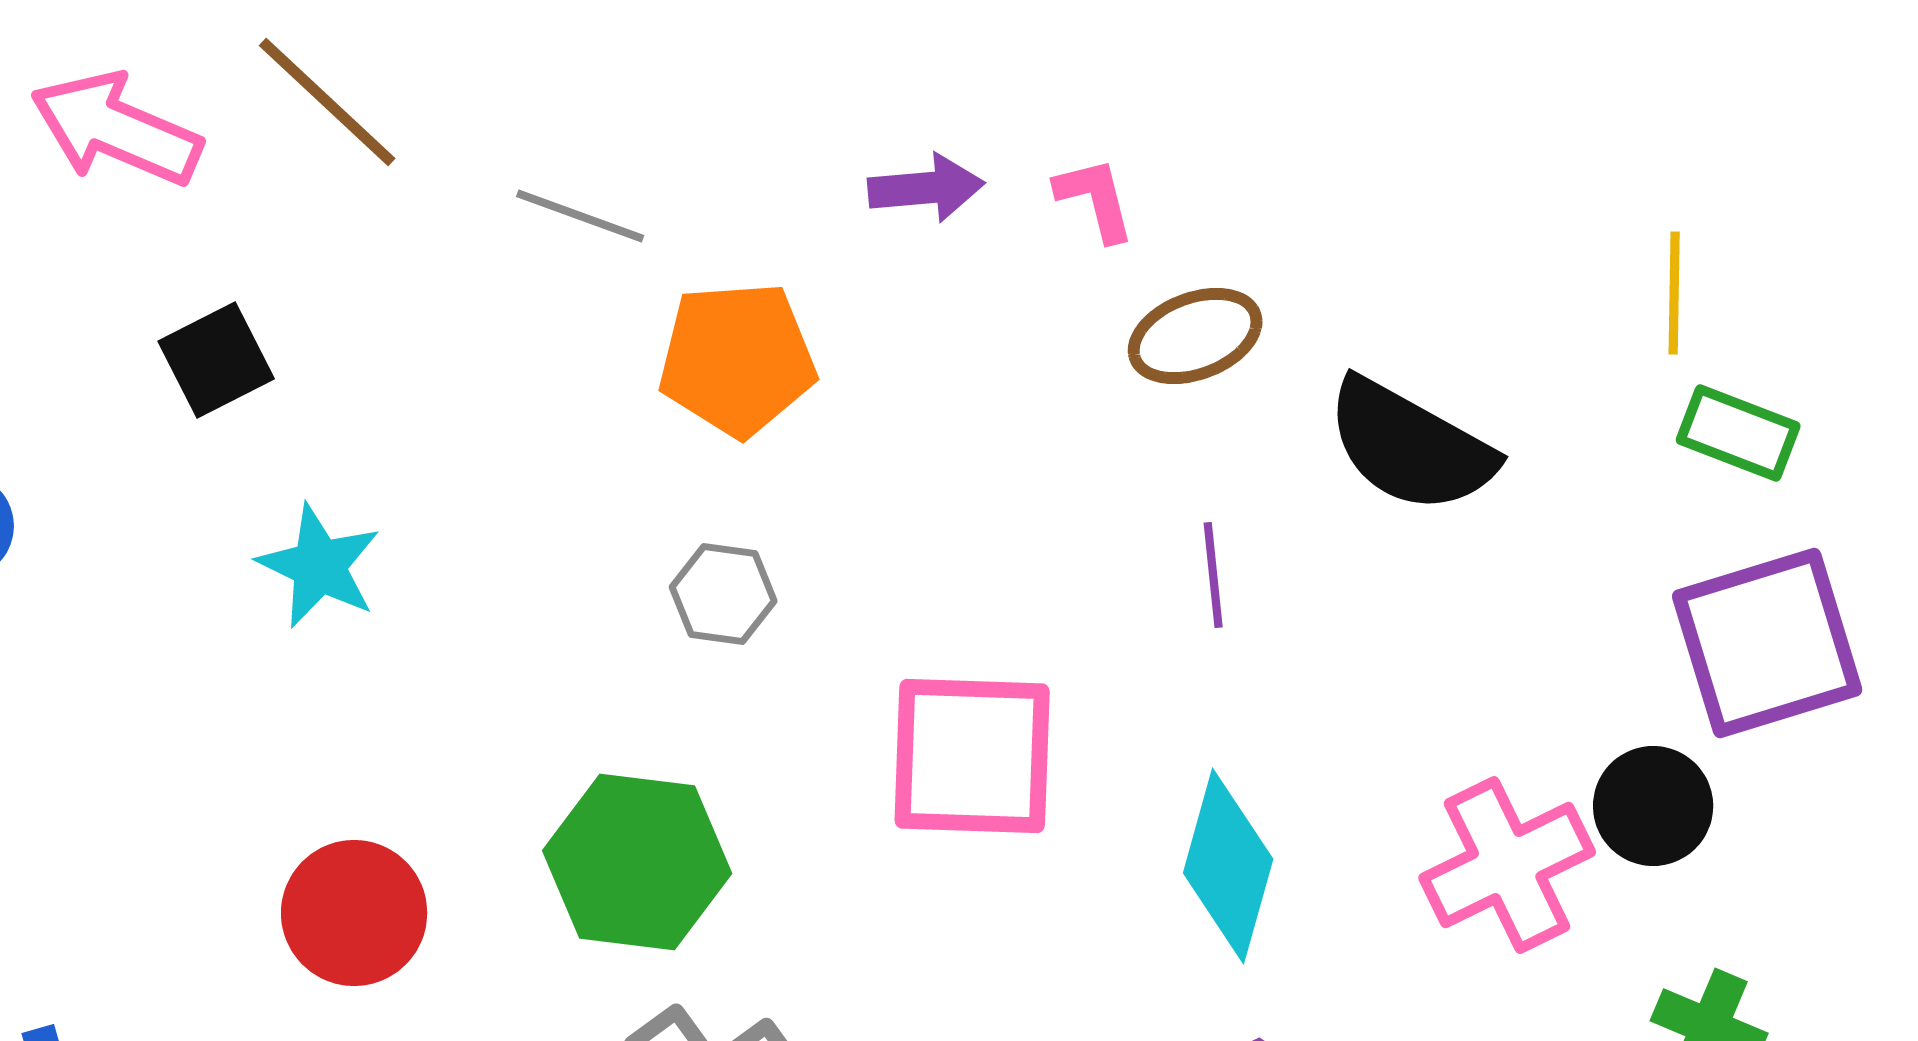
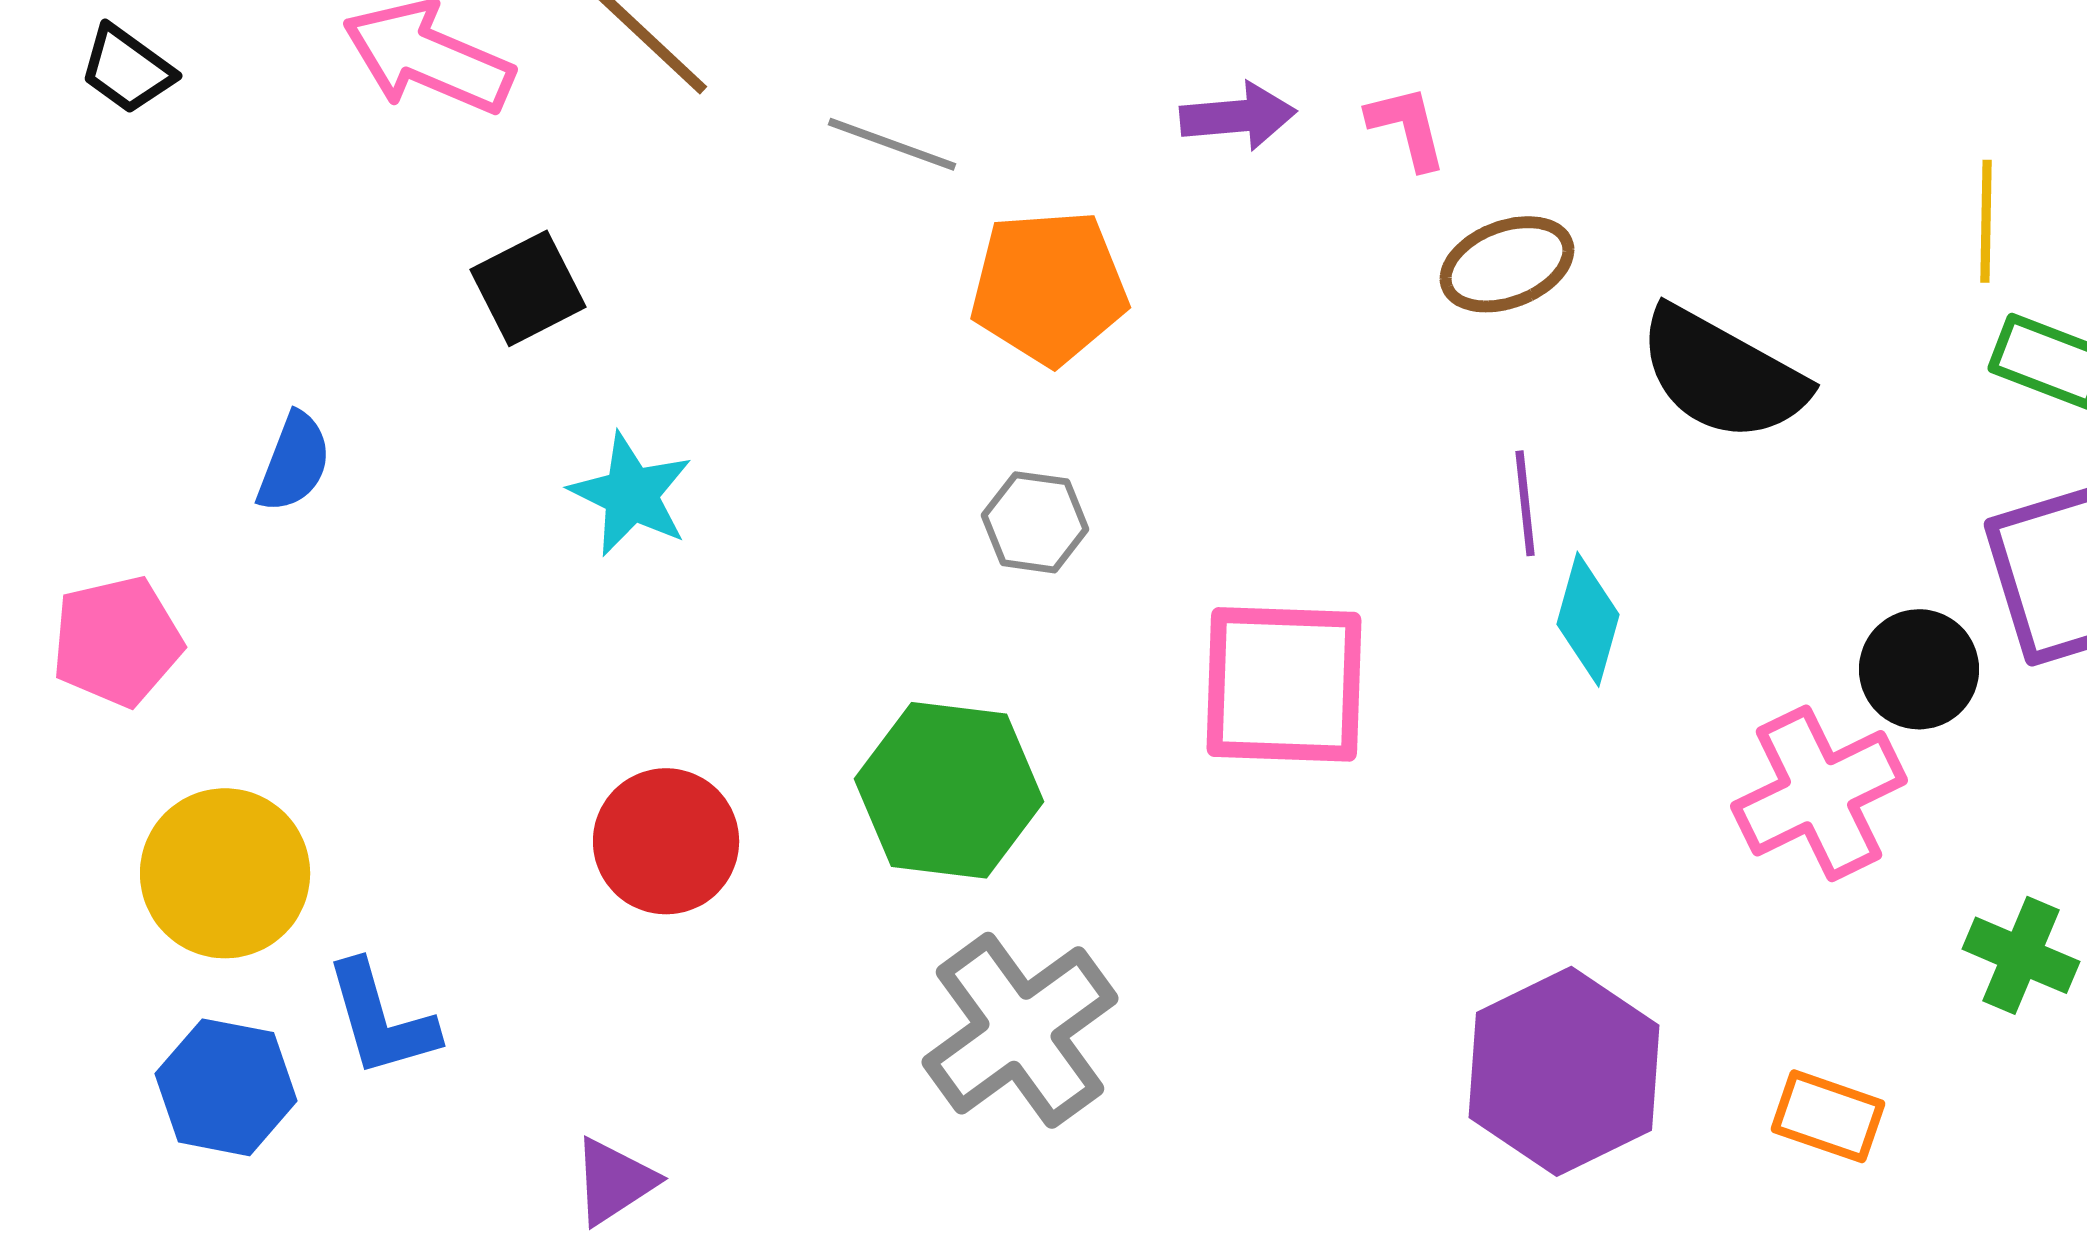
black circle: (1653, 806) -> (1919, 669), moved
cyan diamond: (1228, 866) -> (1588, 619), moved, size x0.7

